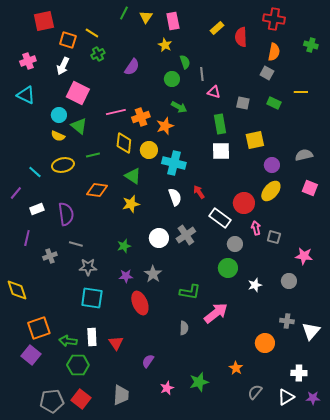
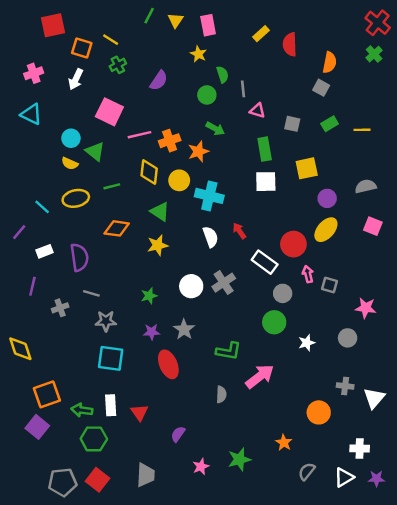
red cross: (274, 19) -> (378, 23), moved, turned 30
green cross: (311, 45) -> (374, 54), turned 32
yellow line: (301, 92) -> (362, 130), moved
pink square: (78, 93) -> (109, 112), moved
green rectangle: (274, 103) -> (330, 124), turned -56

